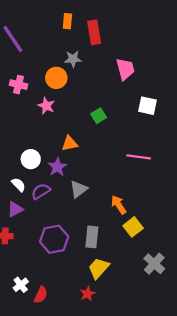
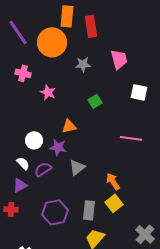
orange rectangle: (67, 21) -> (67, 16), size x1.5
gray star: (73, 59) -> (83, 64), moved
orange circle: (56, 78) -> (52, 42), moved, size x1.5
purple star: (57, 167) -> (58, 147), turned -30
yellow square: (133, 227) -> (114, 203), moved

